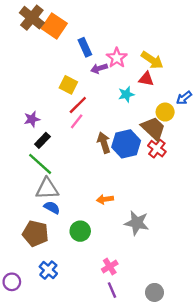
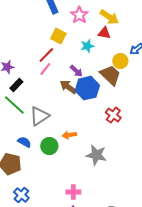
purple arrow: (99, 68) -> (76, 71), moved, turned -120
yellow square: (68, 85) -> (58, 36), moved
brown arrow: (104, 143) -> (68, 87), turned -36
red cross: (157, 149) -> (113, 115), moved
gray triangle: (47, 189) -> (39, 116), moved, turned -30
green circle: (80, 231) -> (49, 146), moved
pink cross: (110, 266) -> (73, 192), turned 32

